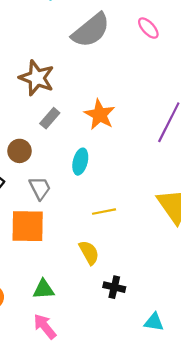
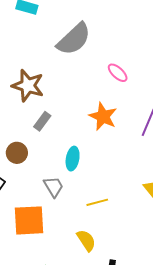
pink ellipse: (148, 28) -> (118, 73), moved
orange star: (100, 115) -> (103, 116), moved
gray trapezoid: (40, 188) -> (54, 187), moved

